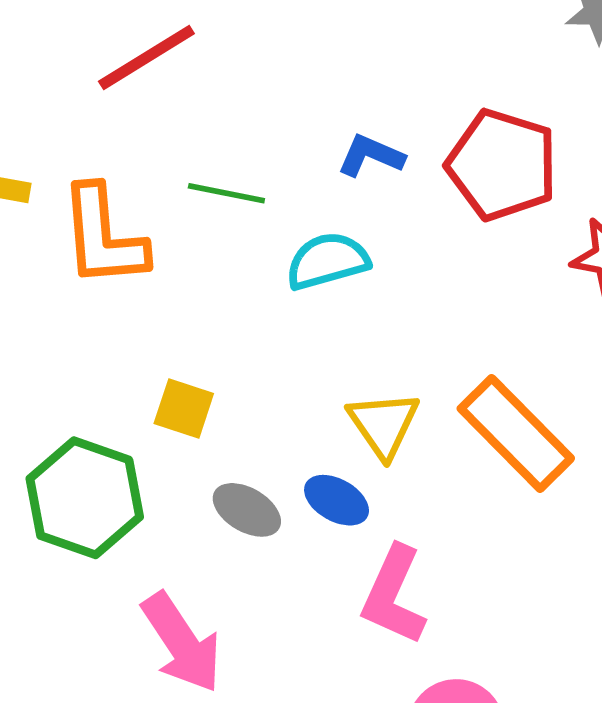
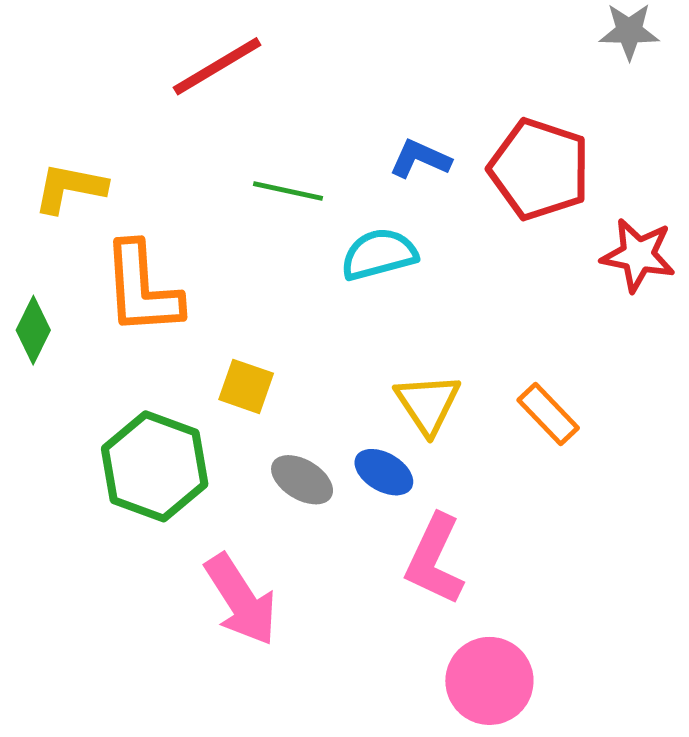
orange L-shape: (103, 236) -> (142, 289), moved
orange rectangle: (516, 433) -> (548, 414), size x0.6

